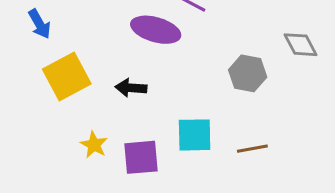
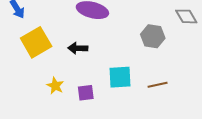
purple square: (141, 157) -> (86, 93), size x0.7

